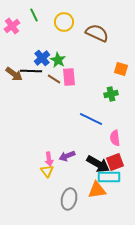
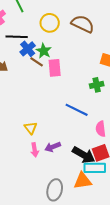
yellow circle: (64, 22) -> (50, 23), moved
black line: (31, 71) -> (17, 37), moved
brown line: (54, 79) -> (37, 62), moved
yellow triangle: (47, 171) -> (31, 128), moved

